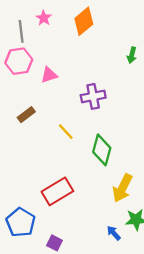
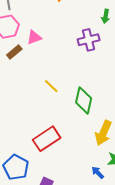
purple cross: (93, 96) -> (89, 40), moved
brown rectangle: (26, 115) -> (14, 52), moved

